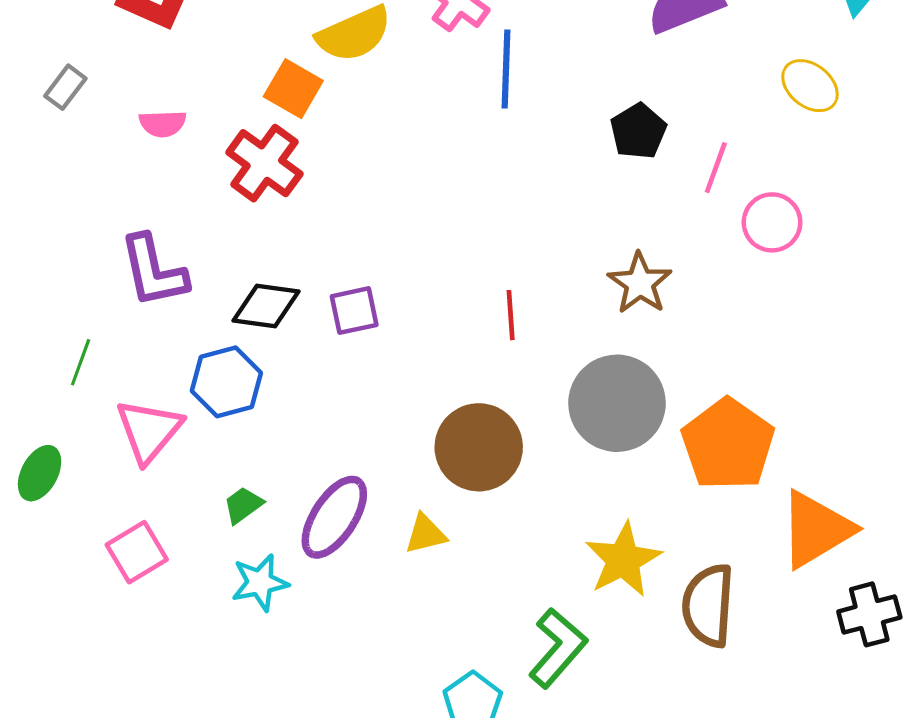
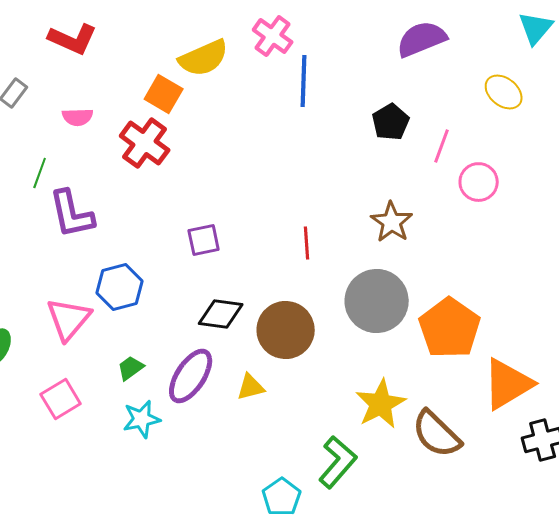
black diamond: (266, 306) -> (221, 314), moved
green line: (81, 362) -> (40, 173), moved
brown semicircle: (708, 605) -> (437, 434), turned -50

